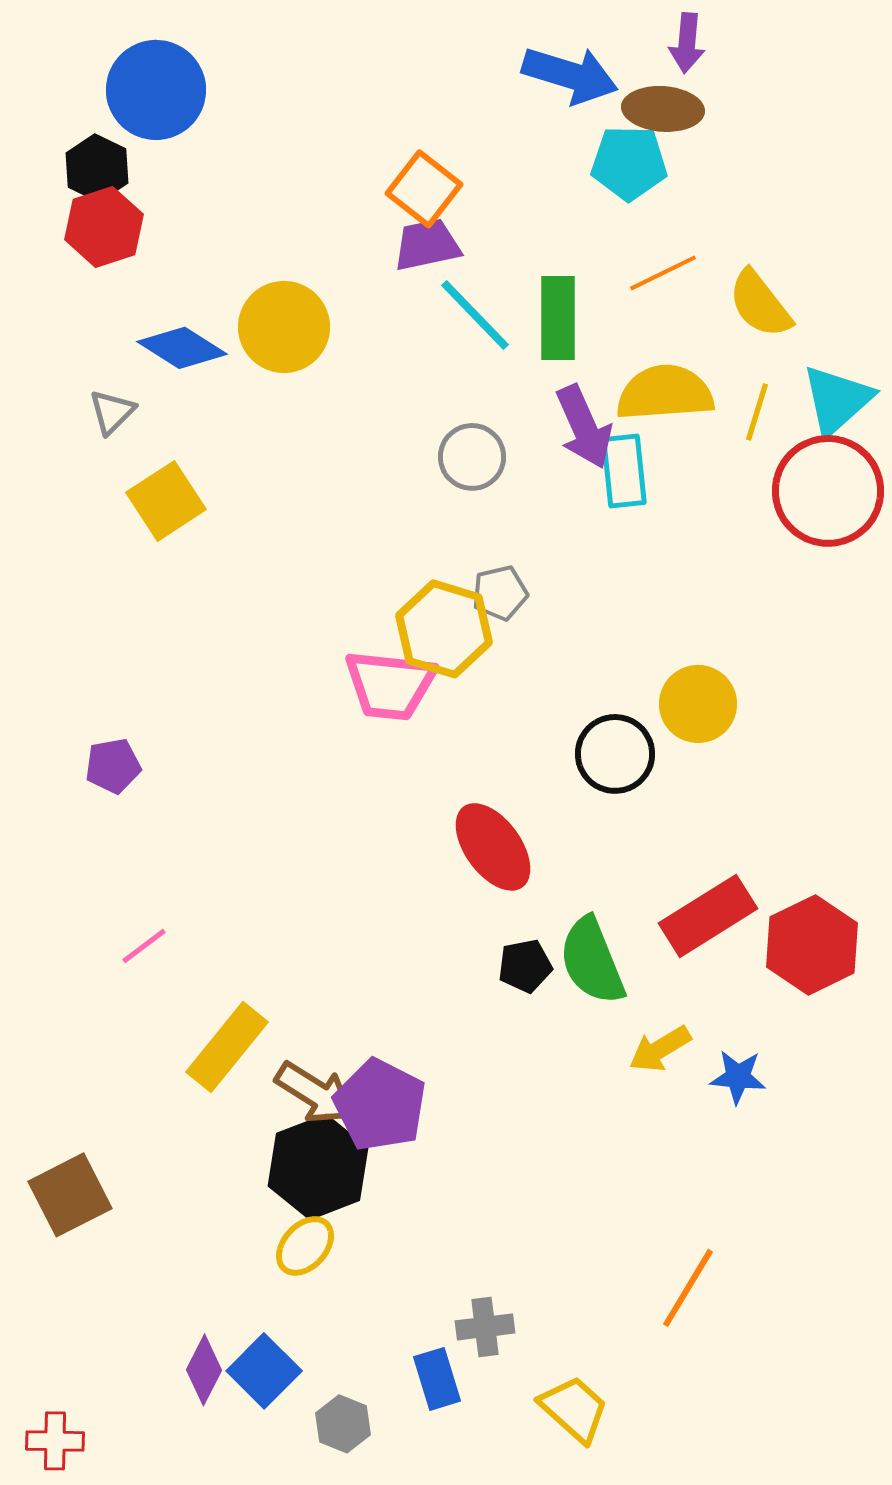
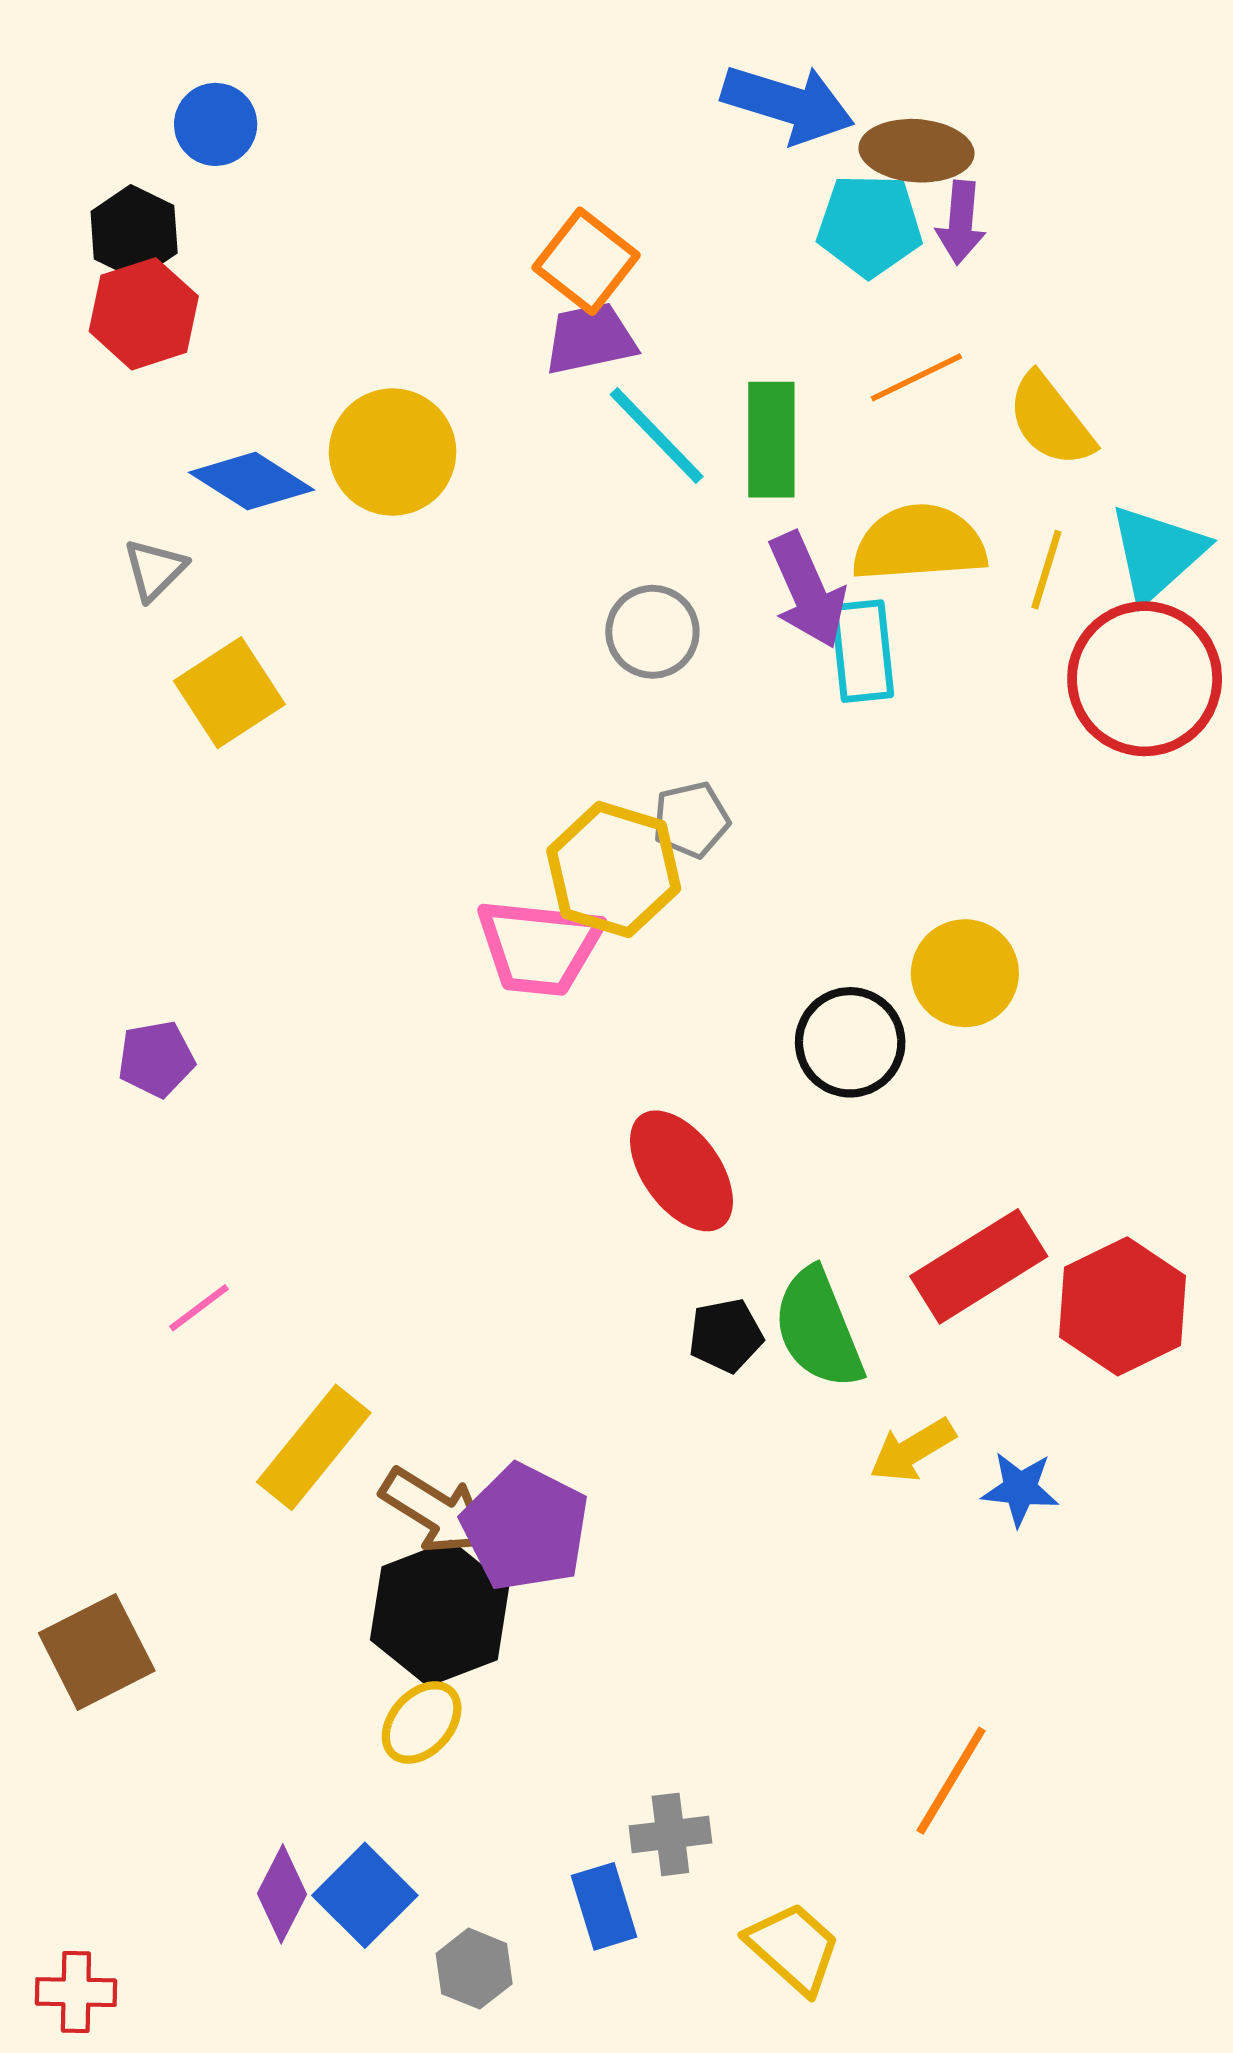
purple arrow: (687, 43) -> (961, 223), moved
blue circle: (156, 90) -> (216, 124), size x0.6

